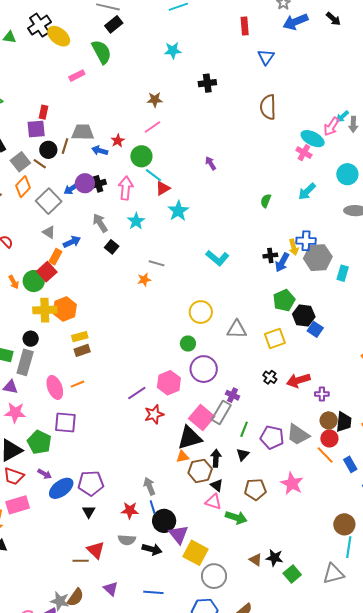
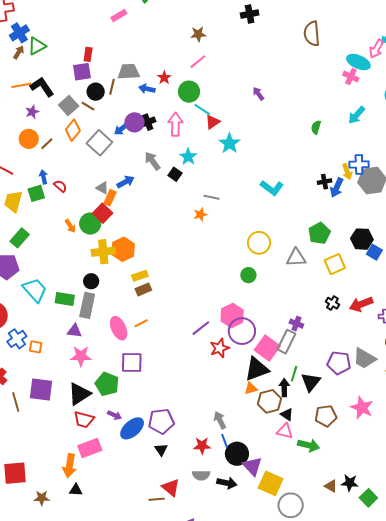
gray triangle: (49, 232) -> (102, 188), moved
black square: (112, 247) -> (175, 174), moved
green pentagon: (284, 300) -> (319, 233), moved
purple circle: (204, 369) -> (242, 331), moved
green line: (244, 429) -> (294, 374), moved
black triangle: (243, 454) -> (311, 382), size x1.5

